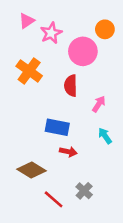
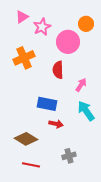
orange cross: (29, 71) -> (24, 58), turned 30
cyan arrow: (105, 136) -> (86, 111), size x1.5
gray cross: (84, 191) -> (69, 156), turned 32
red line: (54, 199) -> (31, 165), moved, turned -30

